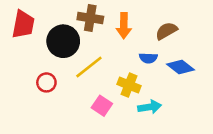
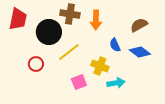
brown semicircle: (166, 31) -> (139, 25), moved
blue semicircle: (148, 58) -> (115, 45), turned 64
pink square: (102, 106) -> (79, 82), turned 35

